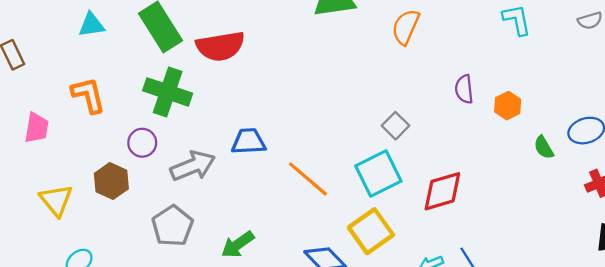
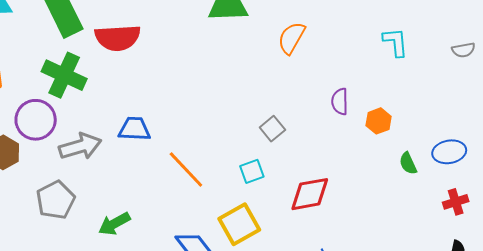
purple circle: (142, 143) -> (36, 120), size x1.5
cyan square: (378, 173) -> (252, 171), size x0.6

